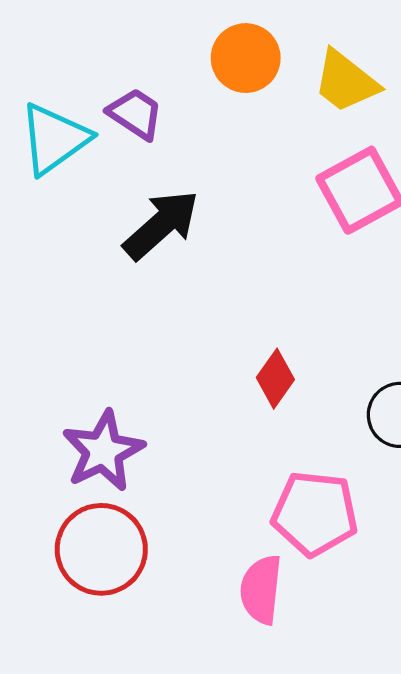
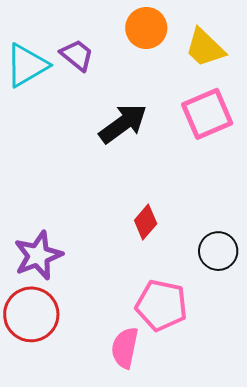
black arrow: (161, 225) -> (123, 124), moved

